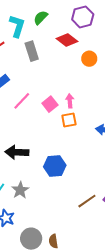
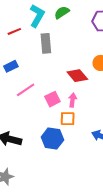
red diamond: (67, 40) -> (77, 76), moved
blue hexagon: (55, 166) -> (52, 139), moved

